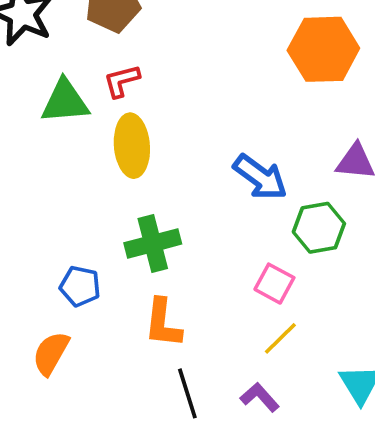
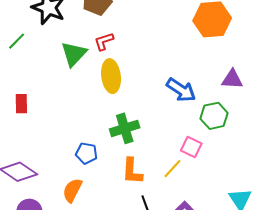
green triangle: (65, 101) -> (74, 54), turned -40
yellow line: (280, 338) -> (172, 169), moved

